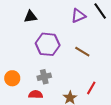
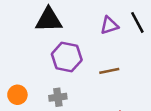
black triangle: (30, 17) -> (49, 20), size x1.6
brown line: (82, 52) -> (109, 71), turned -49

